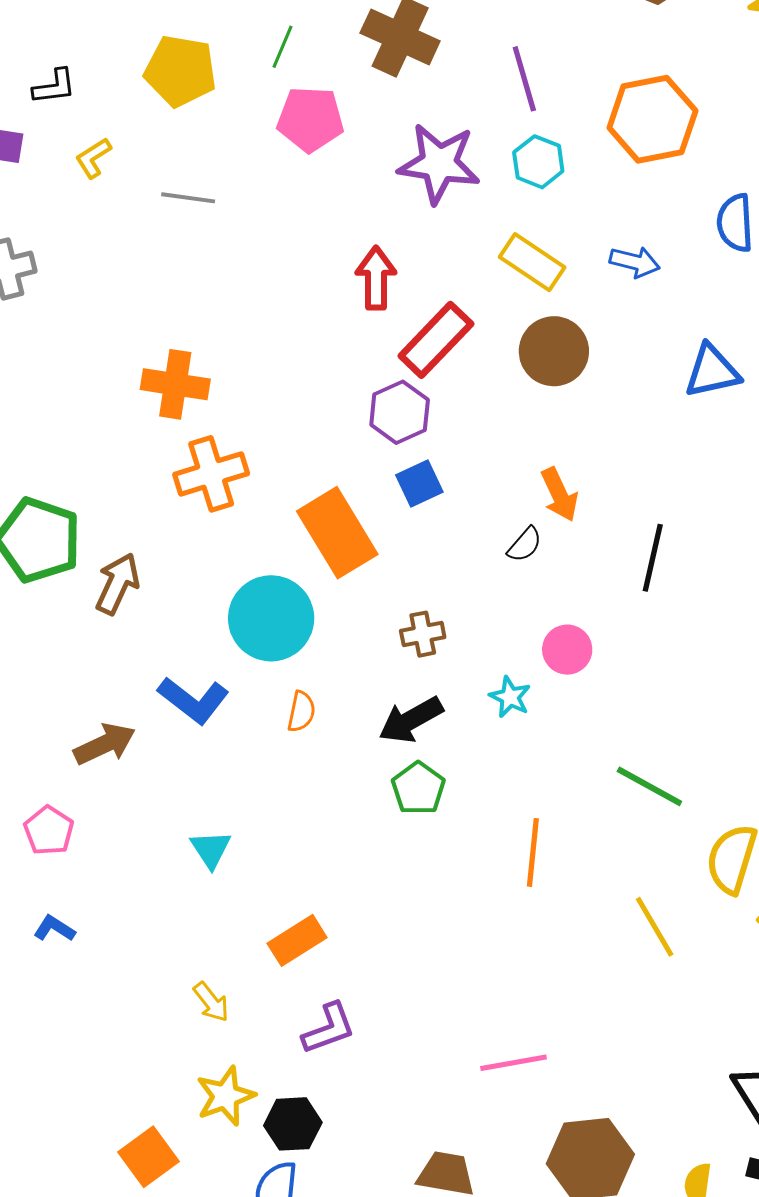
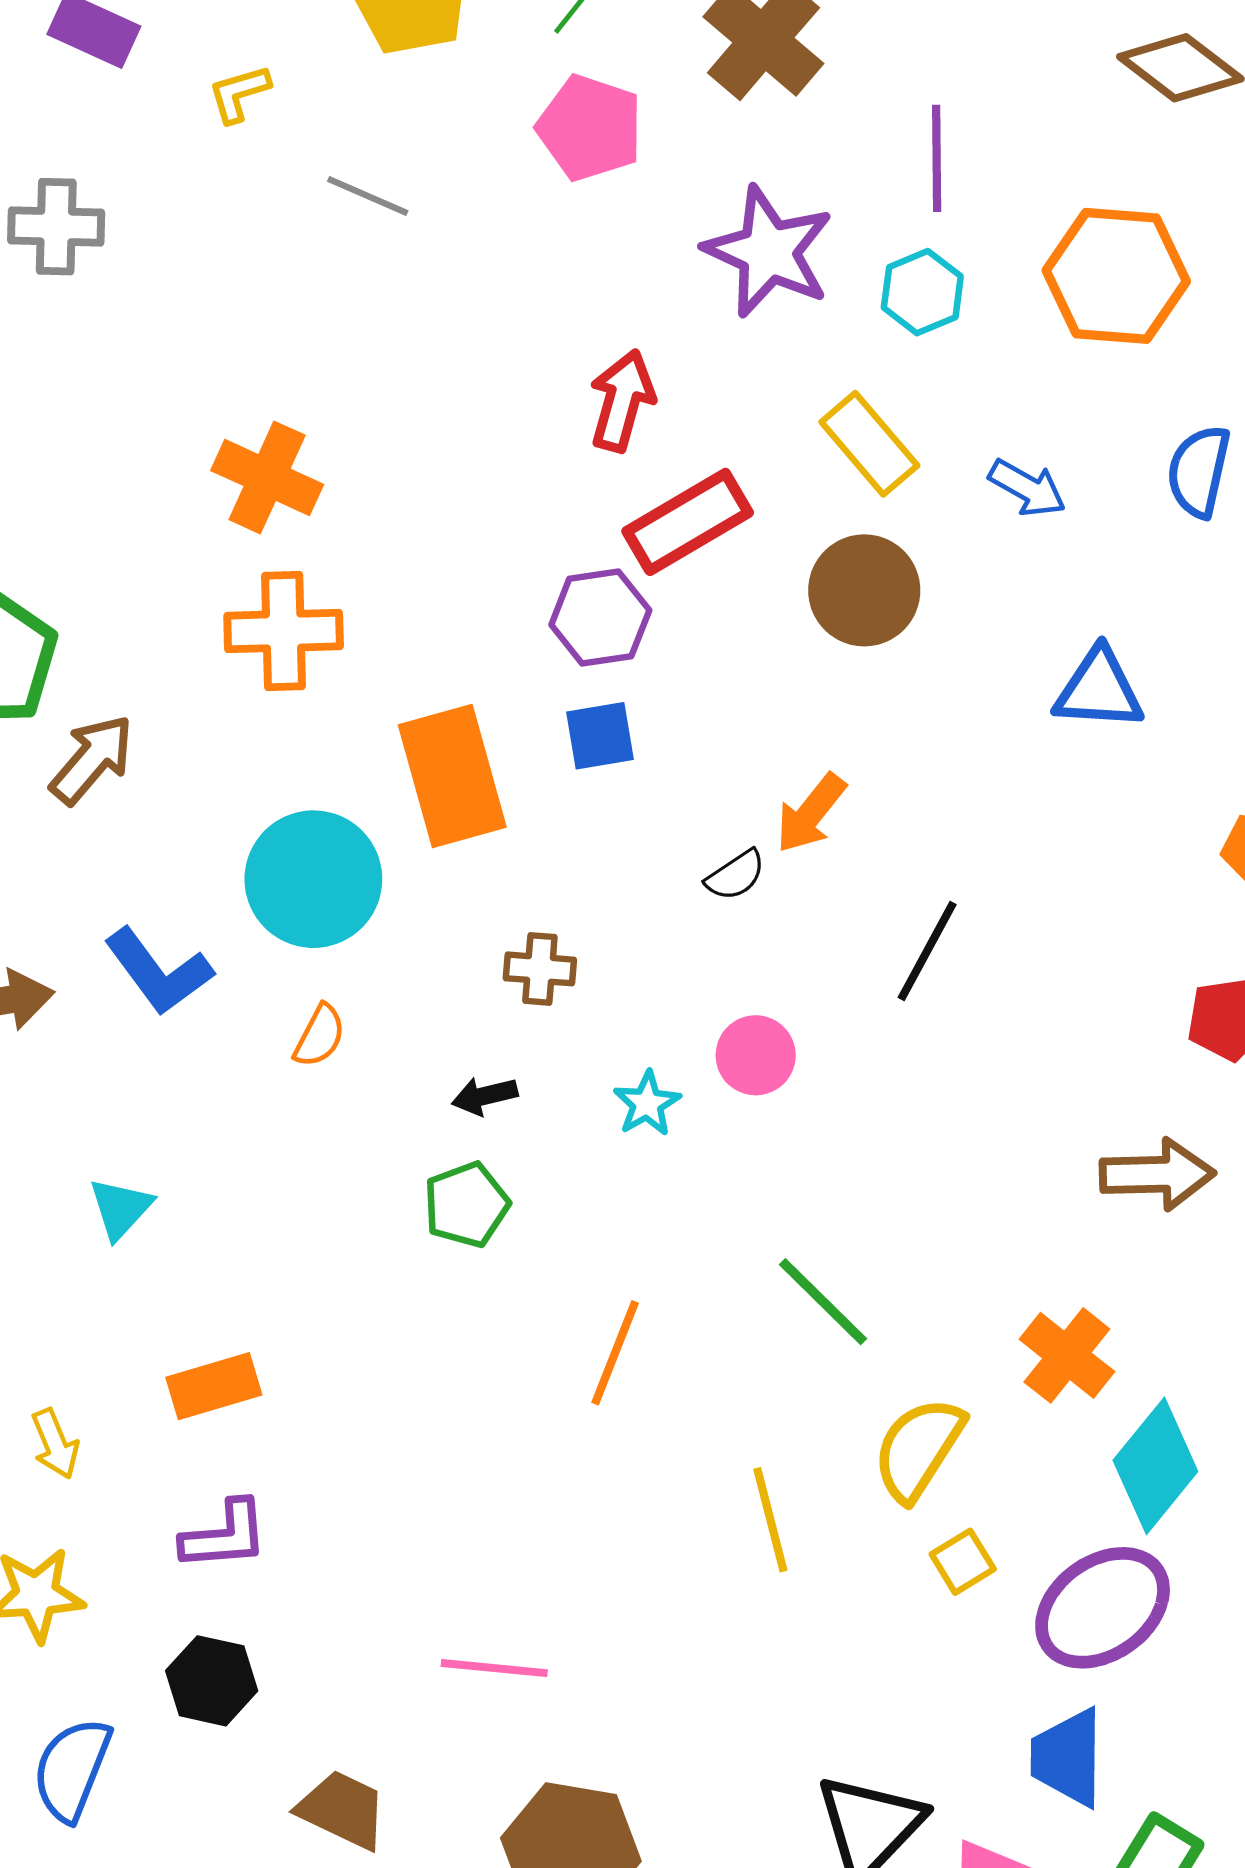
orange arrow: (559, 494) -> (811, 813), turned 48
black arrow: (411, 720) -> (485, 1096), size x0.6
black hexagon: (293, 1124) -> (212, 1681), moved

